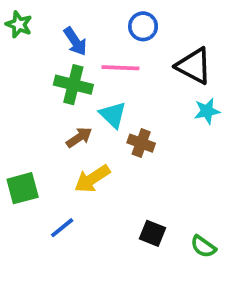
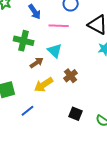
green cross: (73, 85) -> (24, 41), moved
brown cross: (141, 143) -> (71, 76), moved, turned 32

